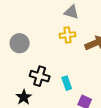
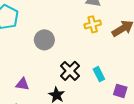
black cross: (40, 76) -> (70, 71), turned 36

